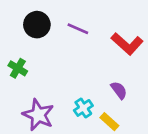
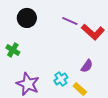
purple line: (78, 29) -> (70, 21), moved
purple semicircle: (119, 90) -> (87, 66), turned 72

